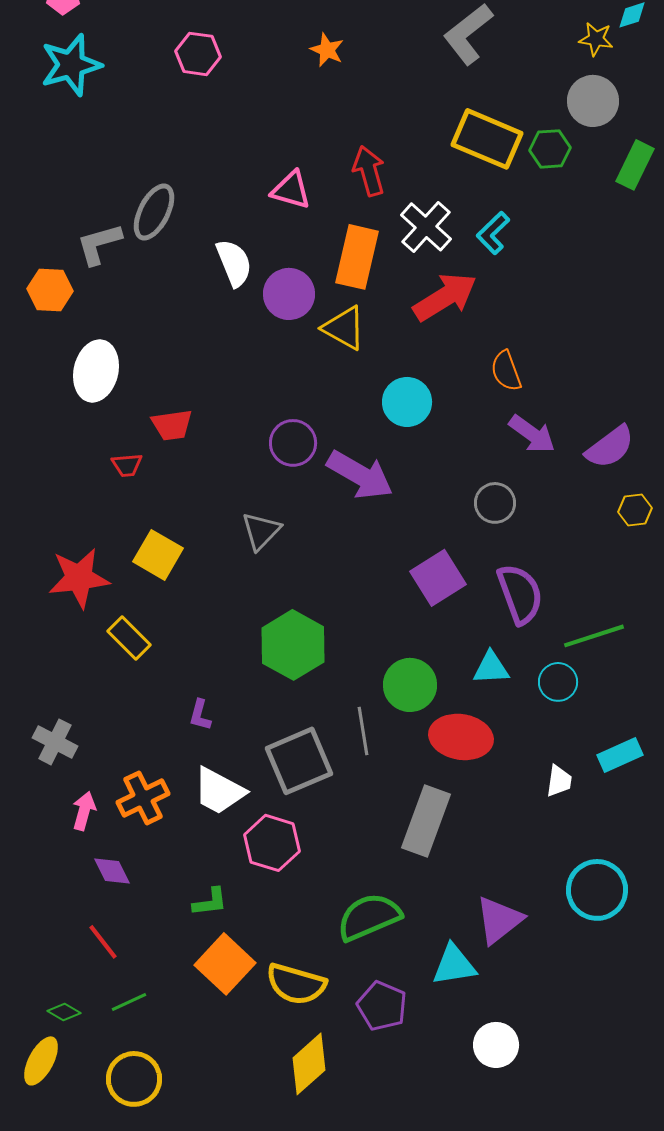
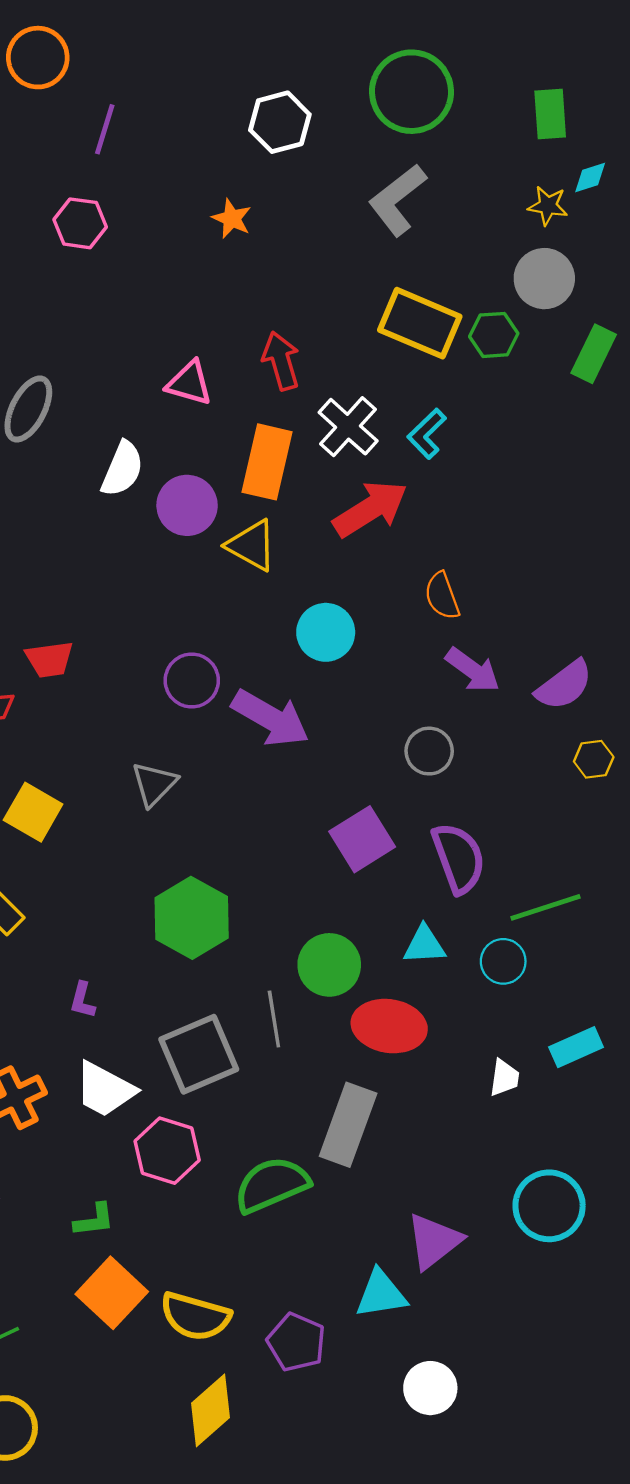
white semicircle: (234, 263) -> (122, 469), turned 45
green semicircle: (369, 917) -> (272, 1185), moved

